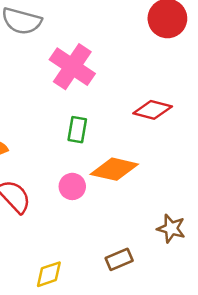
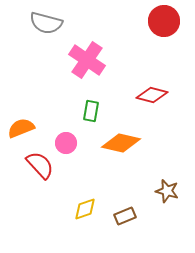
pink circle: (72, 186) -> (66, 143), moved
yellow diamond: (49, 274) -> (85, 209), moved

